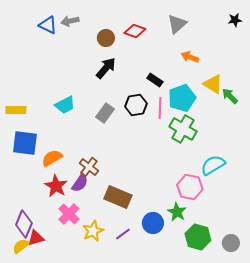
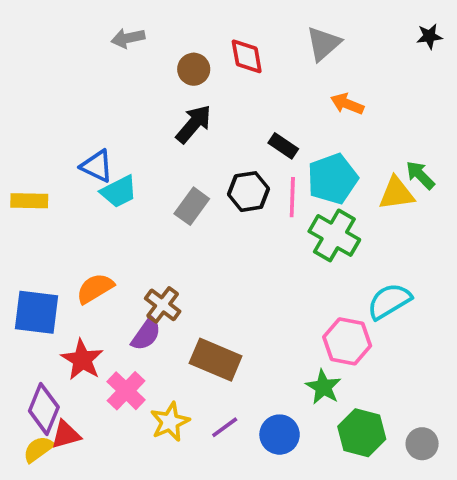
blue triangle: (48, 25) -> (97, 166), moved
red diamond: (135, 31) -> (247, 56), turned 60
yellow triangle: (213, 84) -> (396, 193), moved, turned -40
blue square: (25, 143) -> (37, 312), moved
red star: (56, 186) -> (82, 360), moved
blue circle: (153, 223) -> (280, 435), moved

